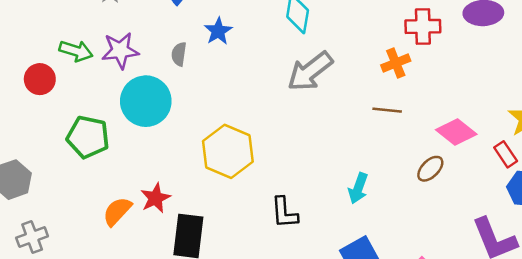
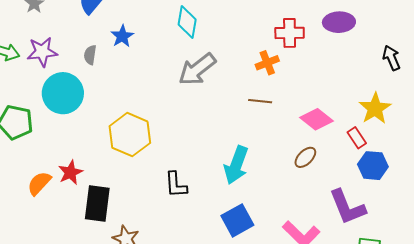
brown ellipse: (430, 169) -> (305, 157), moved
cyan arrow: (358, 188) -> (236, 165), size x1.5

